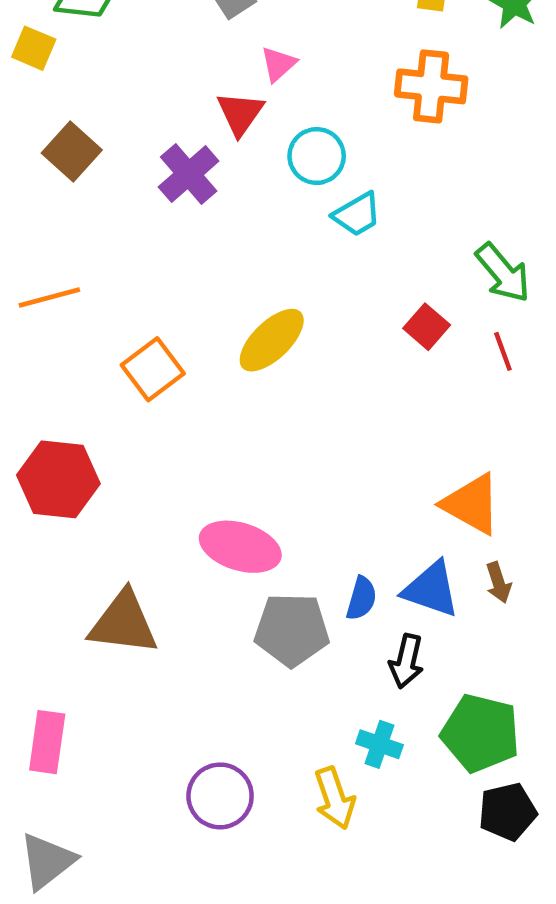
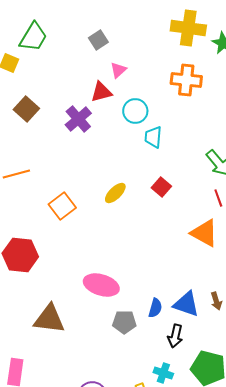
red triangle: (240, 113) -> (101, 92), turned 40
cyan trapezoid: (357, 214) -> (153, 137), turned 125
red square: (427, 327) -> (161, 187), moved
yellow ellipse: (272, 340) -> (115, 193), size x0.7
orange triangle: (472, 504) -> (204, 233), moved
gray pentagon: (292, 630) -> (124, 322), size x0.7

